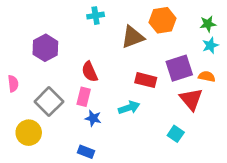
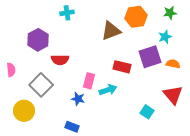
cyan cross: (96, 16) -> (67, 13), moved
green star: (208, 24) -> (170, 13), moved
cyan star: (210, 45) -> (165, 37), moved
red semicircle: (90, 72) -> (60, 60), moved, turned -66
pink rectangle: (84, 97) -> (89, 81), moved
red triangle: (191, 99) -> (173, 95), moved

